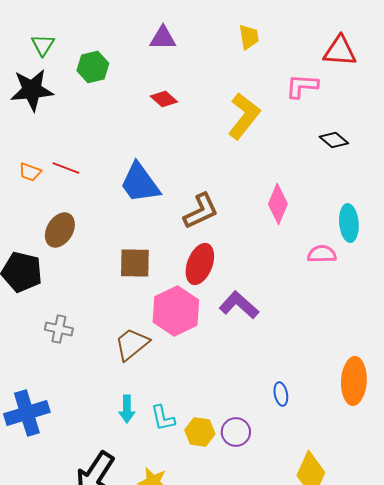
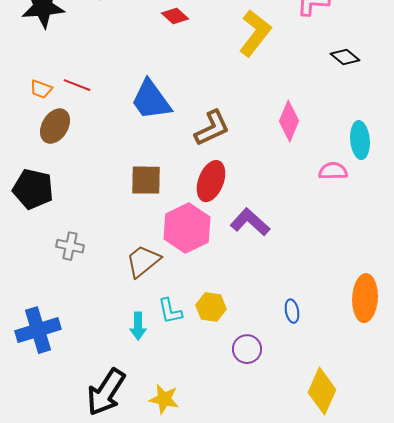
brown ellipse: (60, 230) -> (55, 126), moved
cyan L-shape: (163, 418) -> (170, 311), moved
yellow hexagon: (200, 432) -> (211, 307), moved

